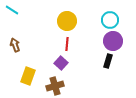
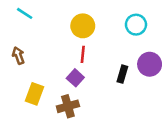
cyan line: (12, 10) -> (25, 13), moved
purple circle: (113, 41) -> (150, 64), moved
black rectangle: (108, 61) -> (122, 74), moved

